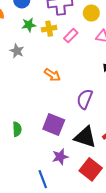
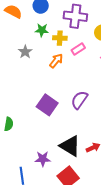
orange arrow: (52, 75) -> (56, 61), moved, turned -98
purple semicircle: (85, 99) -> (79, 100), moved
purple square: (54, 124) -> (47, 105), moved

